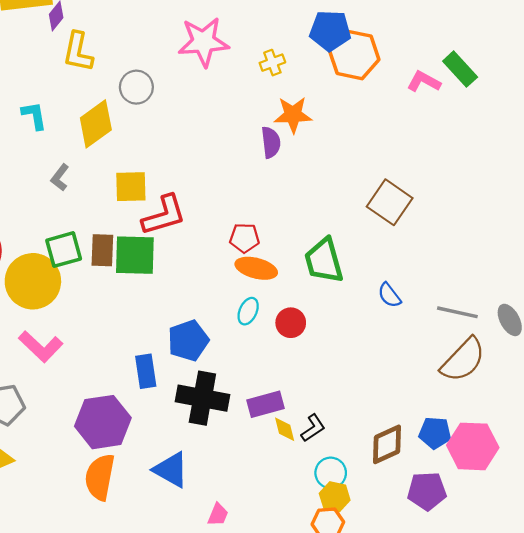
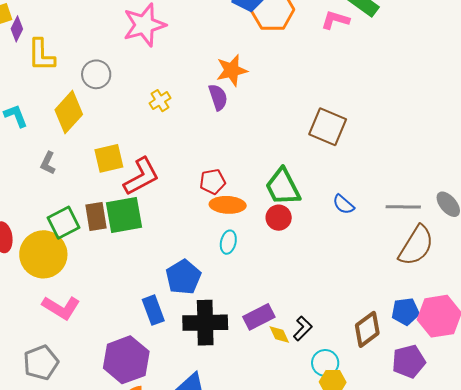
yellow cross: (272, 63) -> (160, 101), moved
red circle: (291, 323) -> (279, 218), moved

